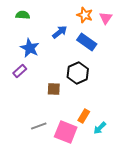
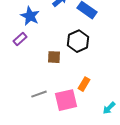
cyan arrow: (100, 128) -> (109, 108), moved
pink square: (66, 132) -> (66, 100), turned -35

